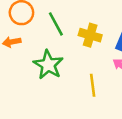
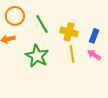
yellow line: (93, 85) -> (72, 54), moved

